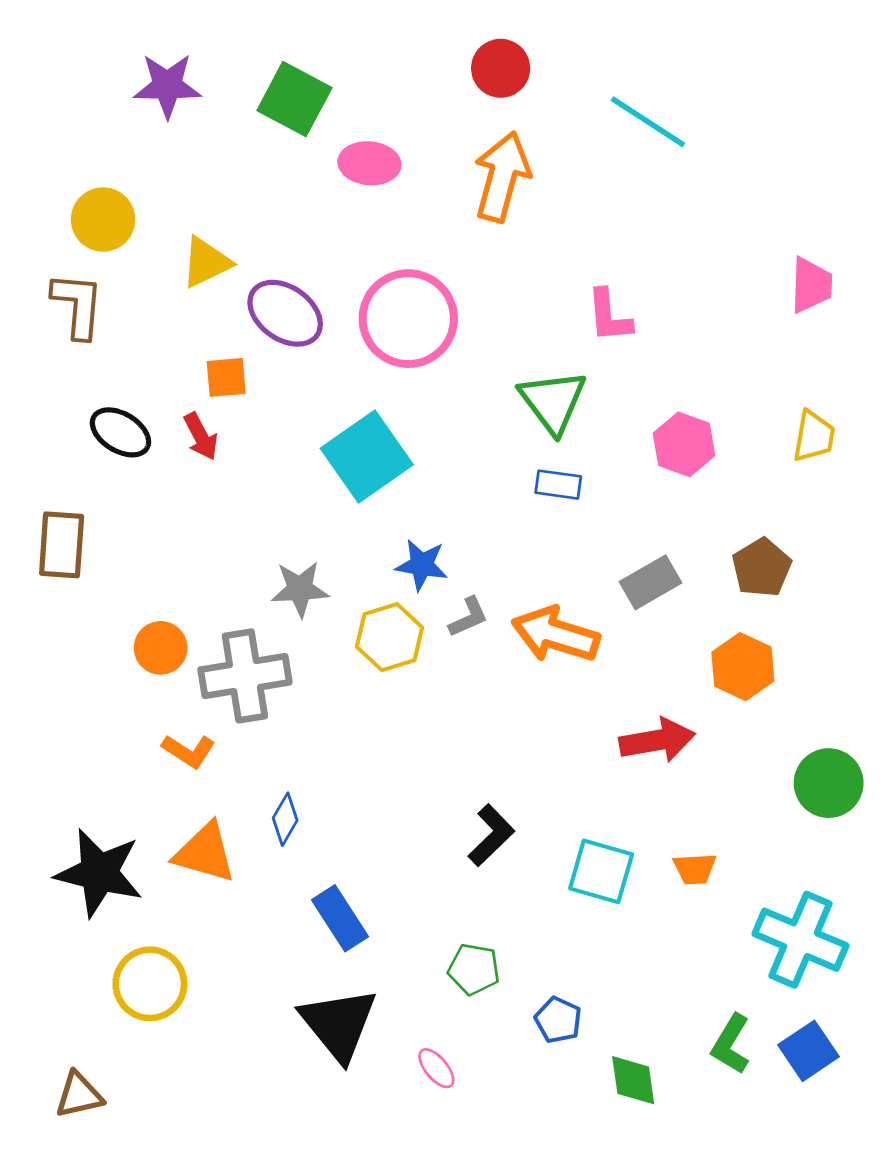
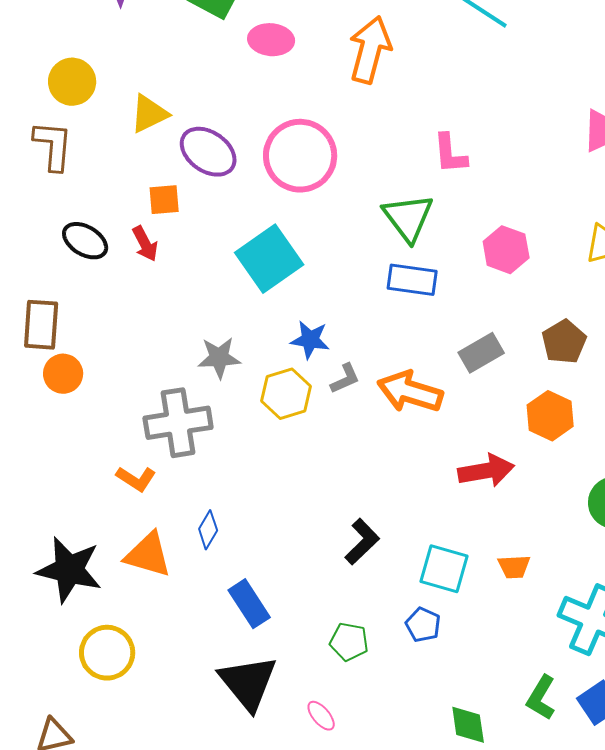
blue rectangle: (558, 485) -> (412, 280), size x1.4
orange circle: (161, 648) -> (63, 374), moved
blue pentagon: (558, 1020) -> (423, 625), moved

